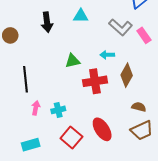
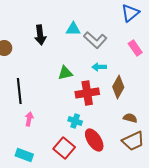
gray L-shape: (120, 27) -> (95, 40), moved
cyan cross: (58, 110) -> (75, 121), moved, turned 32
cyan rectangle: (31, 145) -> (24, 155), turned 36

